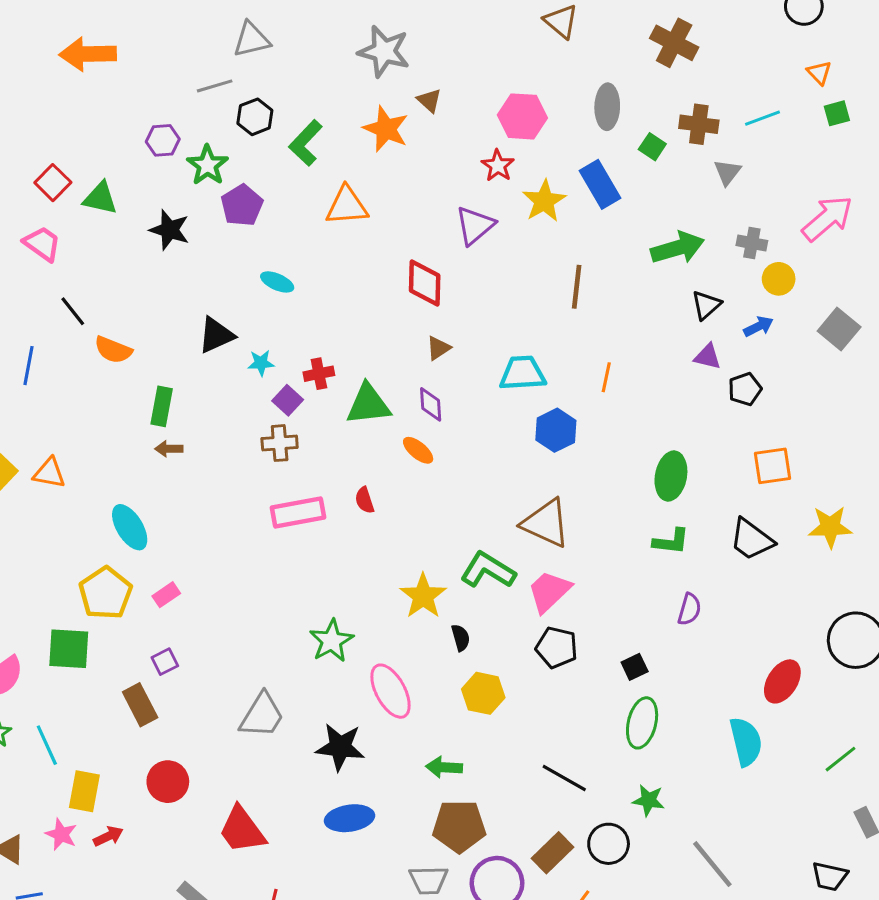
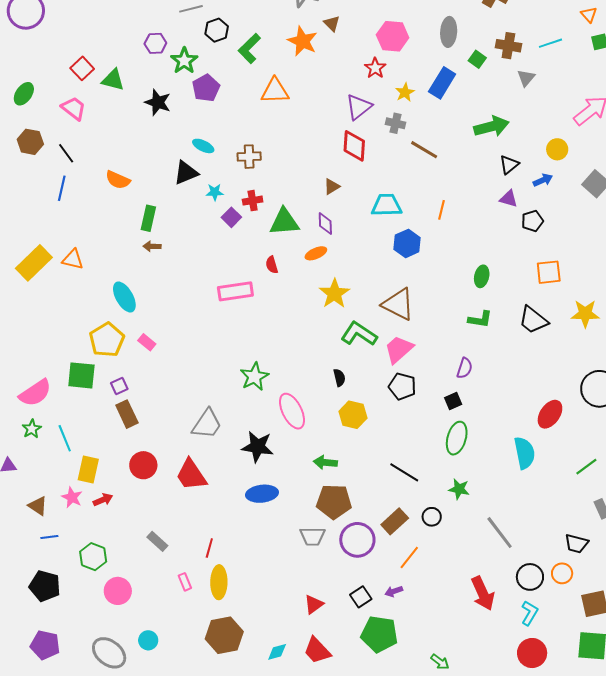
blue rectangle: (600, 184) -> (442, 83), turned 60
yellow star: (544, 201) -> (405, 92), size x0.7
gray cross: (752, 243) -> (396, 123), moved
cyan ellipse: (277, 282) -> (203, 146), moved
red diamond: (425, 283) -> (354, 146), moved
brown line: (577, 287) -> (424, 150), turned -68
black line: (73, 311) -> (66, 153), moved
brown cross: (280, 443) -> (249, 157), moved
orange ellipse: (418, 450) -> (316, 253), turned -65
green ellipse: (671, 476) -> (482, 276), size x0.7
red semicircle: (365, 500) -> (272, 265), moved
pink rectangle: (166, 595) -> (147, 342), turned 72
yellow star: (423, 596) -> (334, 294), moved
purple semicircle: (689, 609) -> (465, 368), moved
purple square: (165, 662) -> (119, 386), moved
red trapezoid: (242, 830) -> (191, 475), moved
black circle: (609, 844) -> (432, 517), size x0.7

